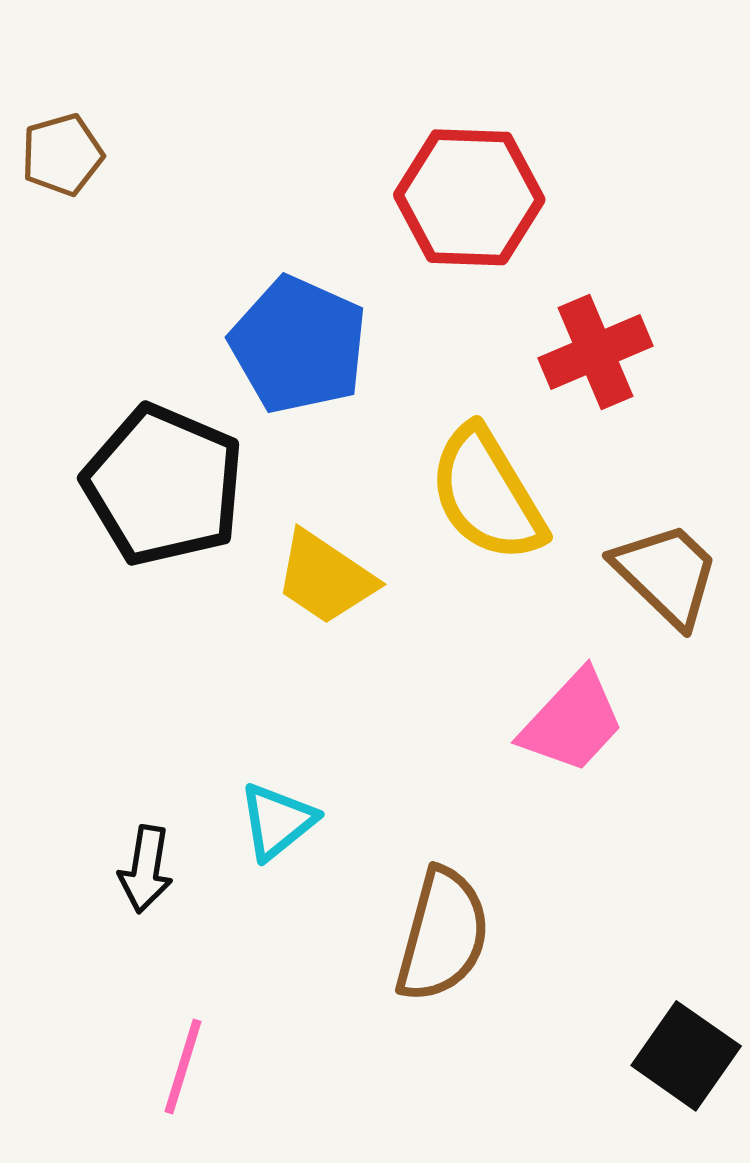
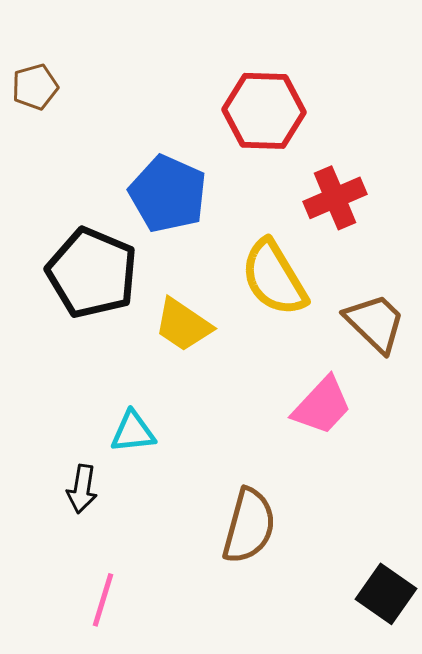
cyan triangle: (277, 821) -> (133, 432), moved, turned 33

